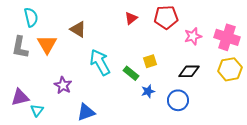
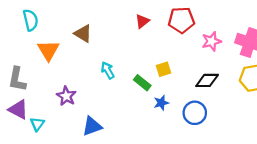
gray L-shape: (20, 47) -> (17, 79), moved
cyan arrow: (100, 62) -> (108, 70), size x0.6
purple triangle: (20, 97) -> (18, 109), turned 42

